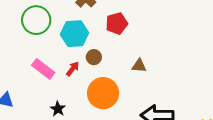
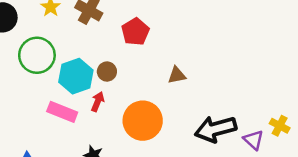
cyan hexagon: (74, 34) -> (76, 76), moved
brown circle: (94, 57) -> (107, 72), moved

